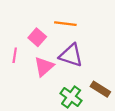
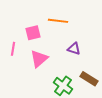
pink square: (37, 37) -> (33, 33), turned 35
purple triangle: (71, 55) -> (74, 49), moved, size x0.6

